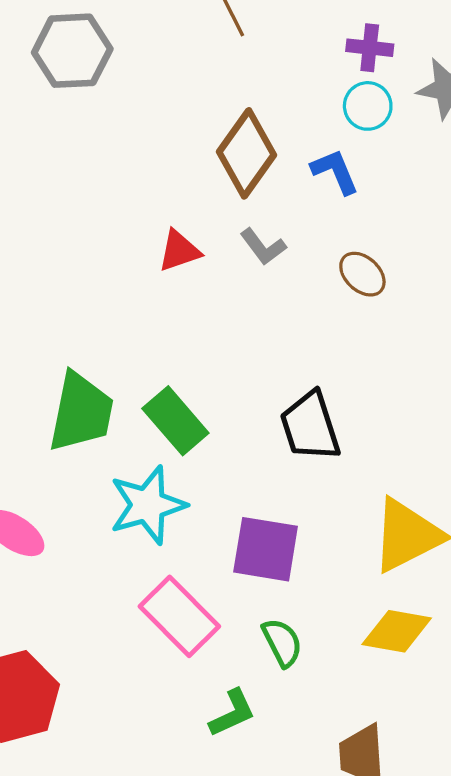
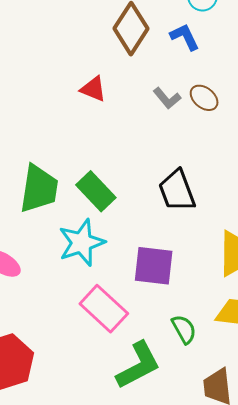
gray L-shape: (263, 247) -> (167, 98), moved
red triangle: (179, 251) -> (93, 89), turned 44
green semicircle: (282, 642) -> (184, 329), moved
green L-shape: (232, 713) -> (138, 365), size x1.6

